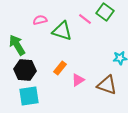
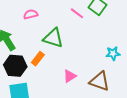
green triangle: (62, 31) -> (53, 38), moved
orange rectangle: (60, 68) -> (38, 59), moved

